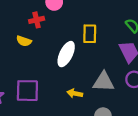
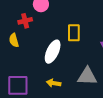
yellow semicircle: (24, 41) -> (14, 40), turned 56
yellow arrow: (75, 93) -> (54, 83), moved

